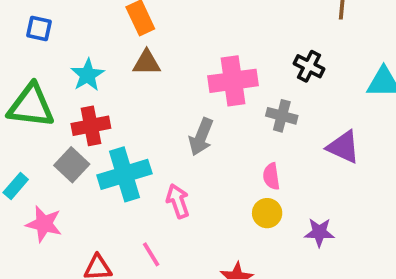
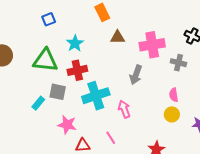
blue square: (39, 29) -> (49, 19), turned -32
brown triangle: (147, 63) -> (118, 37), moved
gray square: (72, 165) -> (58, 92), moved, turned -30
pink star: (44, 224) -> (67, 125), moved

